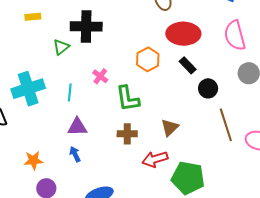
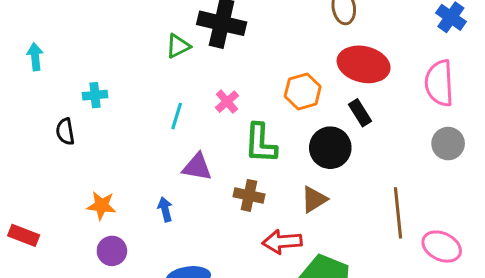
black circle: (208, 88) -> (330, 148), moved, size x1.4
cyan cross: (28, 89) -> (95, 95), moved, size x0.5
purple triangle: (77, 127) -> (197, 167), moved

